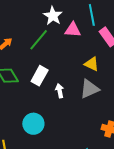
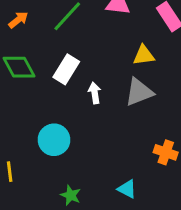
yellow triangle: (92, 64) -> (144, 55), turned -35

